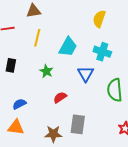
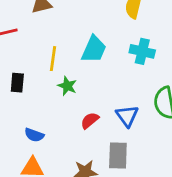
yellow line: (37, 38) -> (53, 59), moved
blue triangle: (86, 74) -> (127, 116), moved
blue semicircle: (19, 104) -> (34, 135), turned -128

